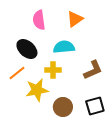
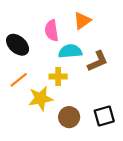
pink semicircle: (39, 20) -> (52, 30), moved
black ellipse: (27, 49) -> (18, 45), moved
brown L-shape: (93, 70) -> (98, 61), moved

